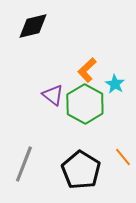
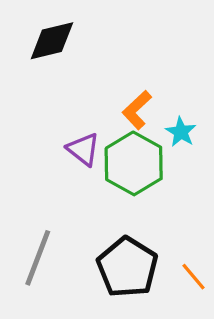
orange line: (123, 157) -> (193, 277), moved

